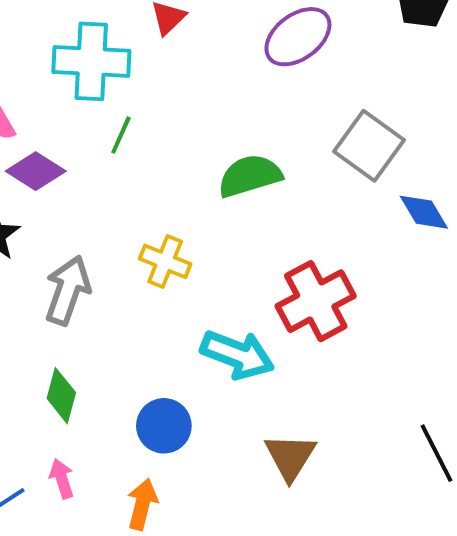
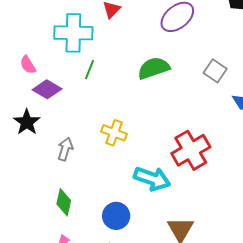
gray square: (369, 146) -> (215, 71), size x0.7
green semicircle: (250, 176) -> (154, 68), moved
gray arrow: (68, 290) -> (65, 149), size x0.7

